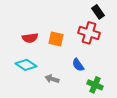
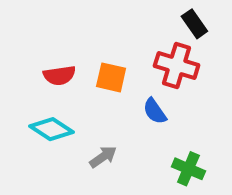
blue semicircle: (78, 65) -> (155, 111), moved
gray arrow: (52, 79) -> (103, 157), turned 128

